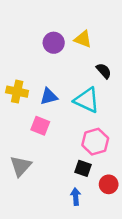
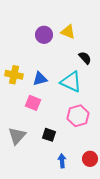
black square: (83, 168) -> (49, 135), moved
red circle: (109, 184) -> (90, 159), moved

